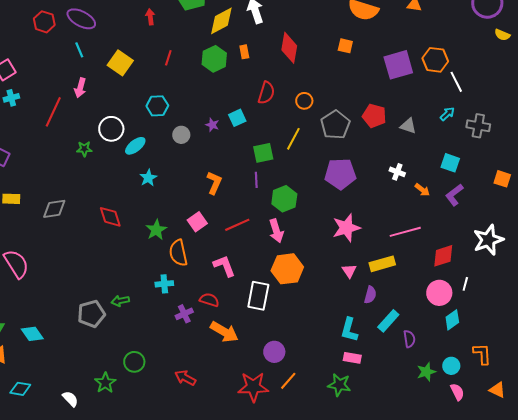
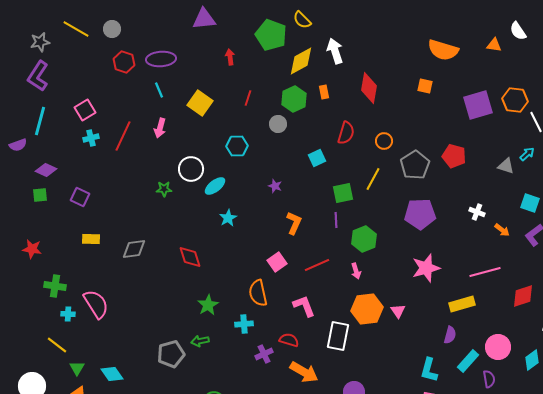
purple ellipse: (81, 19) -> (161, 59), turned -32
red line: (53, 112) -> (123, 136), moved
purple star: (212, 125) -> (275, 186), moved
gray triangle: (408, 126) -> (506, 166), moved
gray circle: (181, 135) -> (278, 124), moved
green star: (156, 230) -> (208, 305), moved
pink arrow: (276, 231) -> (356, 271), size x0.7
pink triangle: (349, 271) -> (398, 311), moved
pink circle: (439, 293) -> (498, 347), moved

